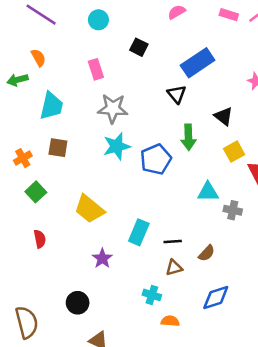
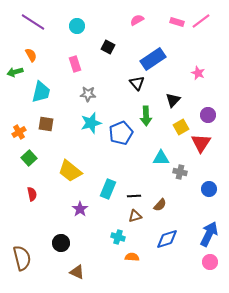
gray star: (113, 108) -> (88, 94), size x0.7
black triangle: (224, 116) -> (173, 100), turned 35

